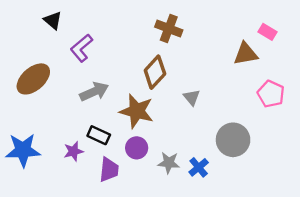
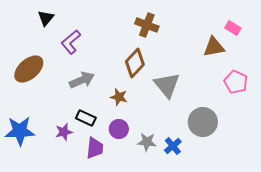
black triangle: (53, 20) -> (46, 18), turned 30
gray triangle: (192, 97) -> (167, 85), size x1.8
brown star: (137, 111) -> (119, 97), size x0.6

